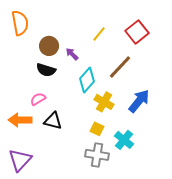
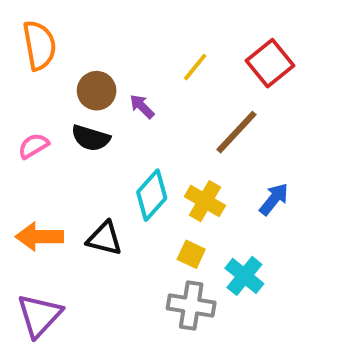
cyan diamond: (87, 80) -> (152, 195), moved
pink semicircle: (38, 99) -> (34, 146), moved
blue arrow: (139, 101) -> (274, 199), size x0.7

